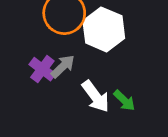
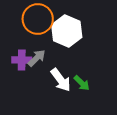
purple cross: (42, 69) -> (22, 60), turned -36

